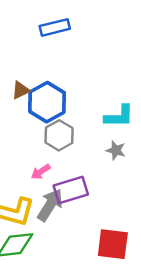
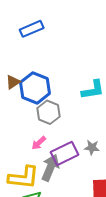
gray star: (116, 150) -> (92, 148), moved

